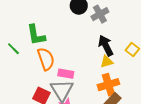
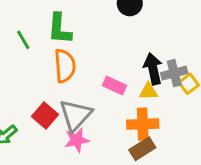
gray cross: (100, 14) -> (174, 73), moved
pink rectangle: (66, 74) -> (114, 85), moved

